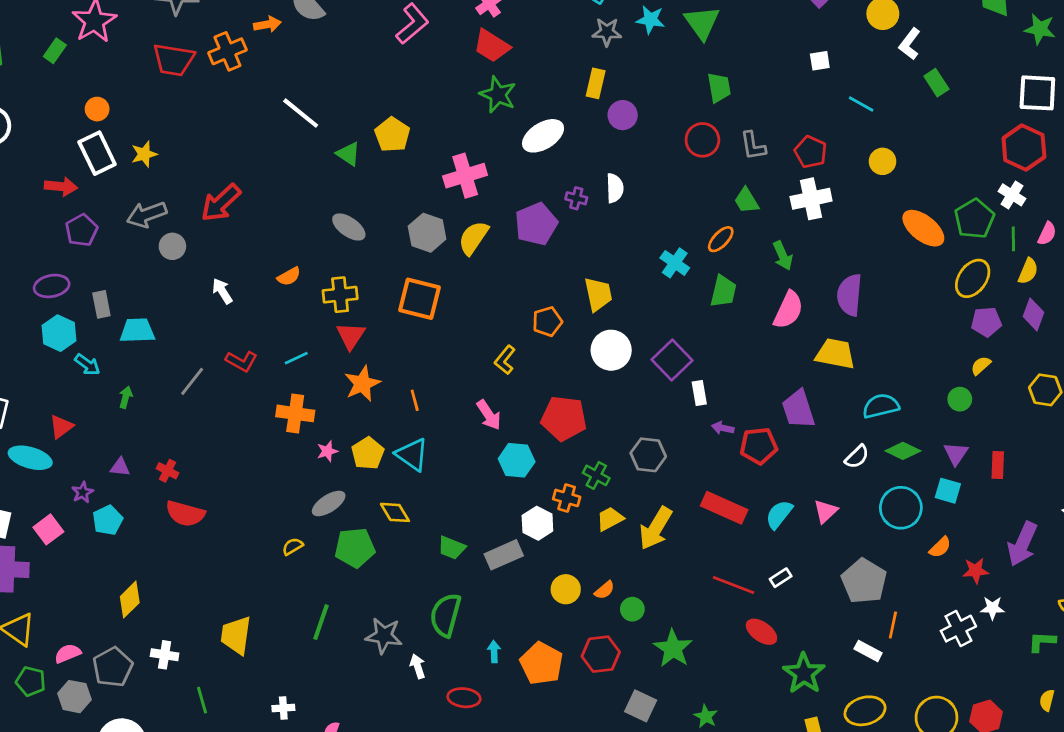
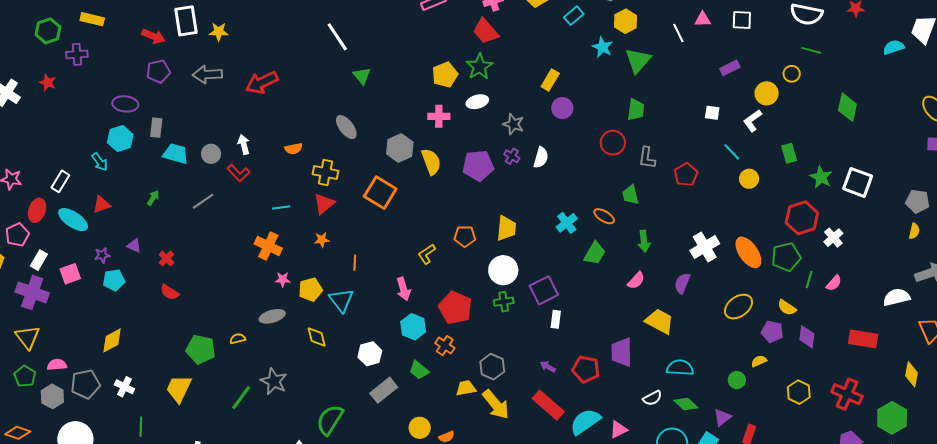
green star: (1040, 29) -> (821, 177), moved
gray star: (607, 32) -> (513, 124), moved
white L-shape: (910, 44) -> (752, 121), moved
yellow pentagon: (392, 135) -> (445, 75), moved
white ellipse: (543, 136) -> (477, 102), moved, size x0.7
red hexagon: (1024, 148) -> (802, 218), moved
yellow circle: (882, 161) -> (749, 179), moved
pink cross: (465, 176) -> (439, 116), size x0.7
white cross: (1012, 195) -> (833, 238), moved
white cross: (811, 199) -> (705, 247), moved, turned -36
yellow semicircle: (473, 238) -> (431, 162), turned 108
orange ellipse: (721, 239) -> (604, 216), turned 60
gray circle: (172, 246) -> (211, 154), moved
yellow semicircle: (1028, 271) -> (787, 308), moved, turned 84
yellow ellipse: (973, 278) -> (738, 307), moved
purple semicircle: (850, 295) -> (682, 283), size x0.7
pink semicircle: (788, 310) -> (636, 281), size x0.7
purple diamond: (1033, 314) -> (807, 337), turned -30
red L-shape: (241, 361) -> (239, 173), moved
cyan arrow: (87, 365) -> (100, 162), moved
orange star: (362, 384) -> (322, 240), size x0.6
purple arrow: (723, 428) -> (548, 367), moved
gray hexagon: (648, 455) -> (492, 367), moved
green cross: (596, 475) -> (504, 302), moved, turned 36
orange cross: (567, 498) -> (445, 346), moved
red semicircle: (185, 514) -> (170, 292), size x0.7
cyan semicircle: (779, 514) -> (585, 422), size x1.4
white hexagon: (537, 523) -> (370, 354), moved
yellow arrow: (656, 528) -> (496, 405), turned -88
green pentagon: (355, 548) -> (201, 349), moved
green trapezoid: (452, 548) -> (419, 370), moved
gray rectangle: (504, 555) -> (384, 390), turned -32
gray star: (384, 636) -> (274, 381), moved

